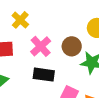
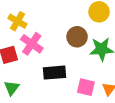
pink cross: (41, 46) -> (32, 44), moved

